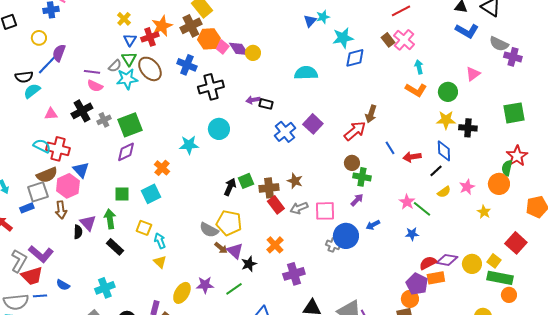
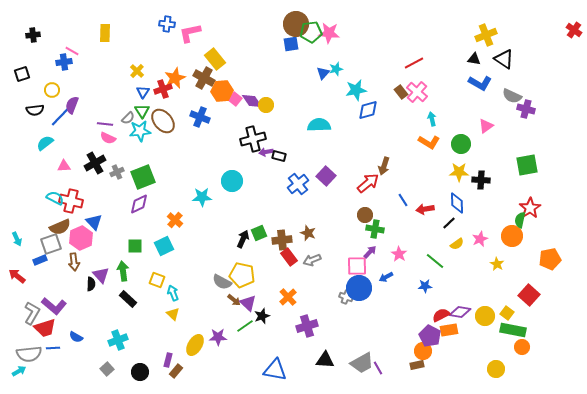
brown cross: (191, 26) -> (204, 78), turned -35
black semicircle: (24, 77) -> (35, 110), moved
black cross: (211, 87) -> (253, 139), moved
pink star: (407, 202) -> (399, 254), moved
pink square: (325, 211) -> (357, 266), moved
green line: (234, 289) -> (245, 326), moved

